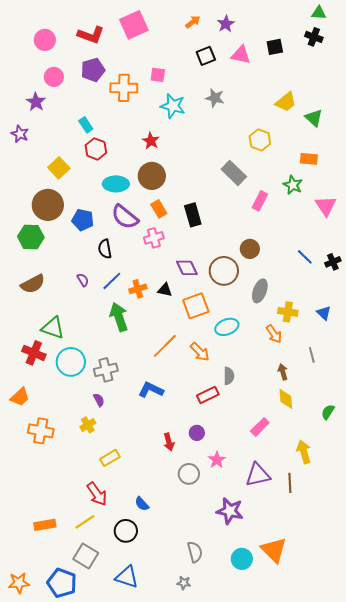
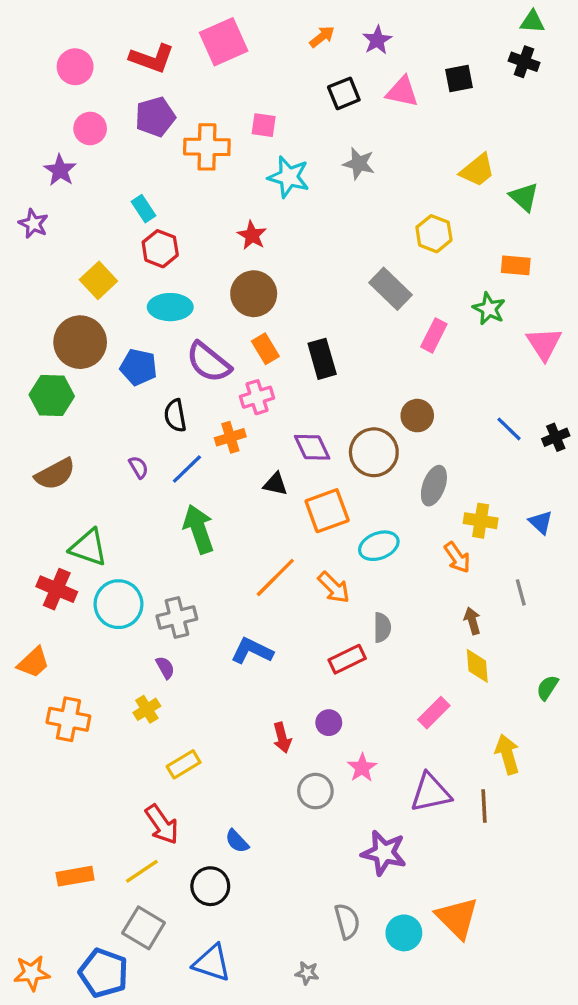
cyan ellipse: (116, 184) -> (170, 307), moved
orange cross: (138, 289) -> (230, 437), moved
gray semicircle: (195, 552) -> (347, 921), moved

